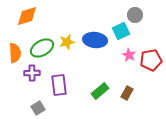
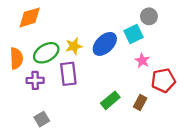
blue ellipse: (95, 40) -> (105, 44), turned -50
red pentagon: (151, 60) -> (163, 80), moved
purple rectangle: (59, 85) -> (68, 74), moved

